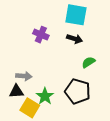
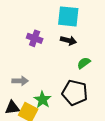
black triangle: (16, 91) -> (12, 108), moved

